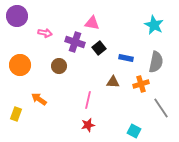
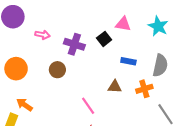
pink triangle: (92, 23) -> (123, 24), moved
black square: (99, 48) -> (104, 39), moved
orange arrow: (39, 99) -> (25, 105), moved
pink line: (88, 100) -> (88, 106), turned -48

